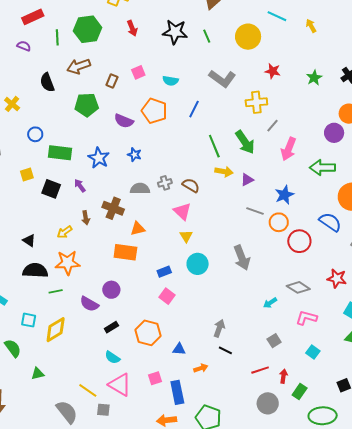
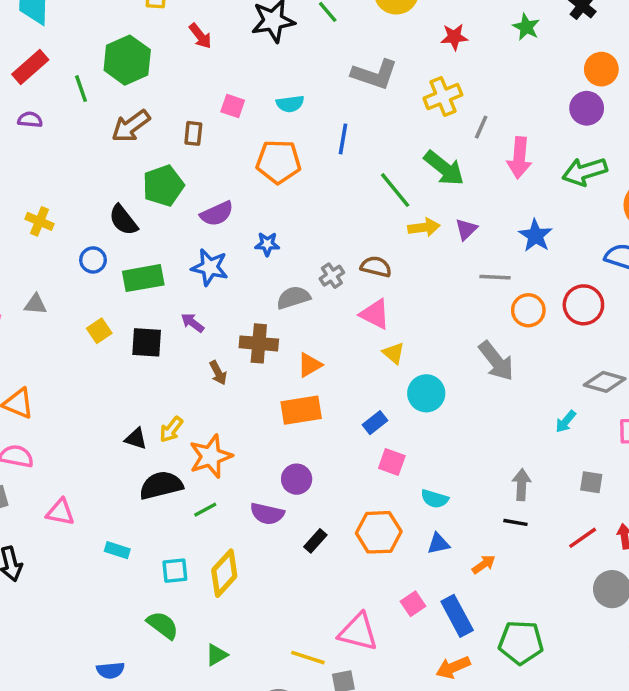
pink square: (138, 72) -> (233, 106), turned -32
black semicircle: (47, 82) -> (123, 220), moved
purple semicircle: (124, 121) -> (217, 214), moved, turned -30
orange circle: (279, 222) -> (528, 310), moved
yellow arrow: (65, 232) -> (171, 429), moved
gray arrow: (219, 328) -> (522, 485), moved
gray square: (274, 341) -> (591, 482), turned -32
cyan semicircle: (112, 357) -> (435, 499), moved

